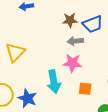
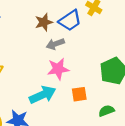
cyan arrow: (54, 82) -> (43, 95), turned -90

